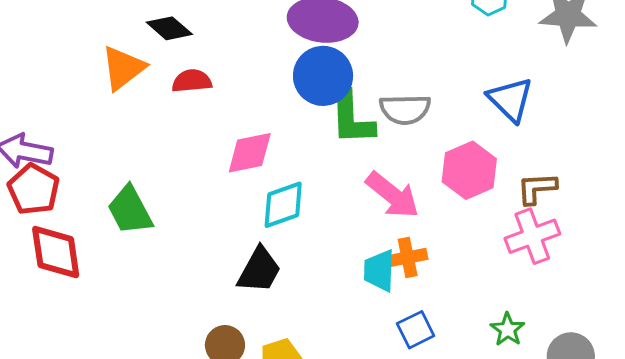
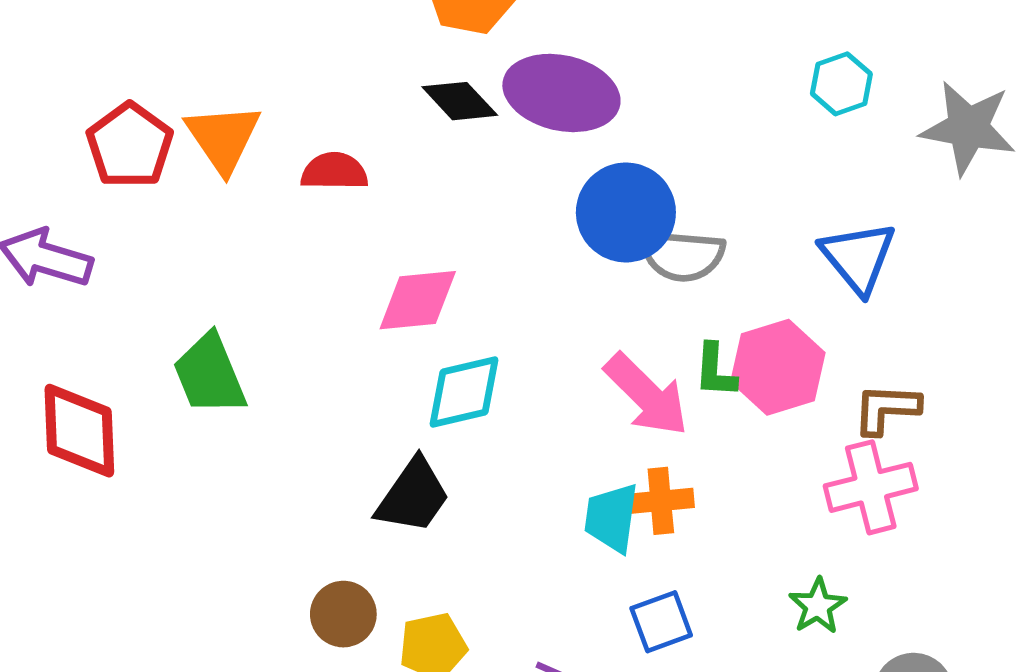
black diamond: (169, 28) -> (460, 101), moved
orange triangle: (123, 68) -> (223, 138), turned -33
blue circle: (323, 76) -> (626, 212), moved
green L-shape: (352, 118) -> (715, 371), moved, size x0.6
red pentagon: (34, 189) -> (130, 145), moved
green star: (508, 329) -> (818, 606), moved

